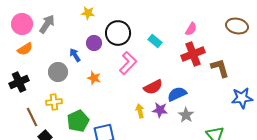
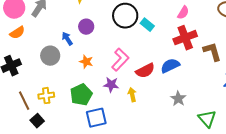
black circle: (118, 33) -> (125, 16), moved
pink L-shape: (128, 63) -> (120, 60), moved
blue semicircle: (177, 94) -> (170, 66), moved
yellow cross: (54, 102) -> (46, 96), moved
purple star: (160, 110) -> (111, 85), moved
green pentagon: (78, 121) -> (81, 95), moved

